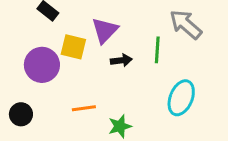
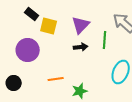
purple triangle: (105, 30) -> (81, 25), moved
yellow square: (73, 47) -> (49, 26), moved

